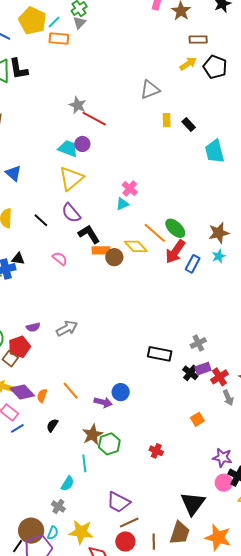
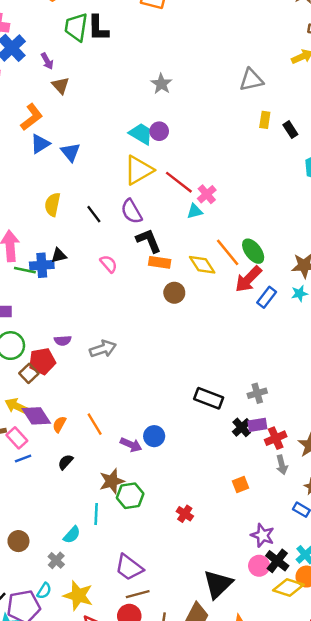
red line: (94, 119) -> (179, 182), moved
brown circle: (114, 257) -> (174, 293), moved
black triangle: (18, 259) -> (59, 255), turned -32
brown circle: (31, 531) -> (18, 541), moved, size x0.7

